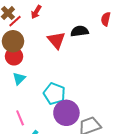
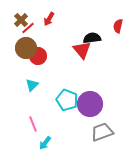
red triangle: (56, 40) -> (82, 50), moved
red circle: (14, 56) -> (38, 56), moved
purple circle: (66, 113) -> (90, 104), moved

